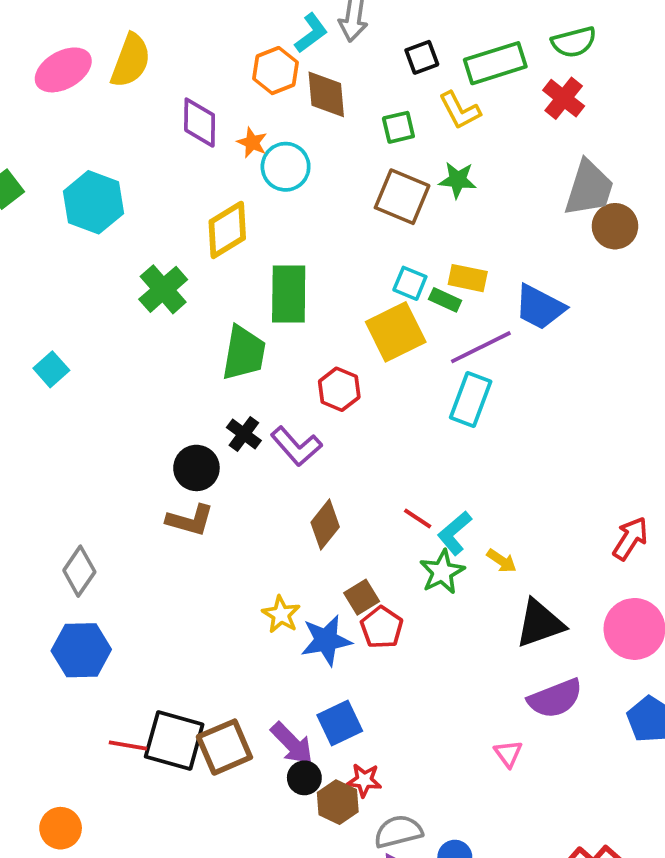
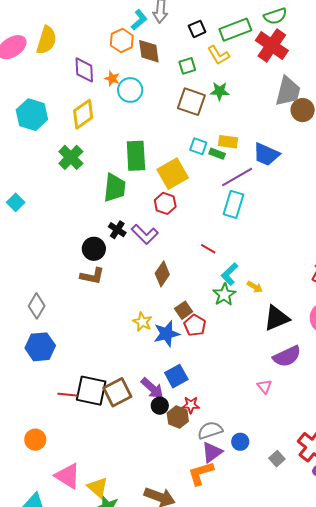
red cross: (564, 98) -> (272, 45), size x1.5
yellow diamond: (227, 230) -> (83, 114), moved
yellow square: (396, 332) -> (173, 174), moved
red line: (418, 519) -> (208, 249), moved

